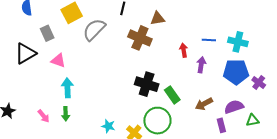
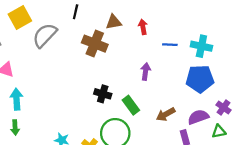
red arrow: (184, 50) -> (143, 27), moved
purple arrow: (201, 65) -> (146, 72), moved
purple cross: (259, 82) -> (223, 108), moved
black cross: (147, 84) -> (103, 94), size x0.7

